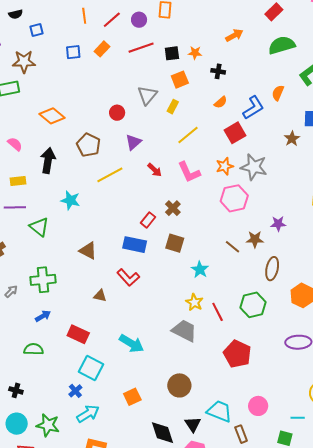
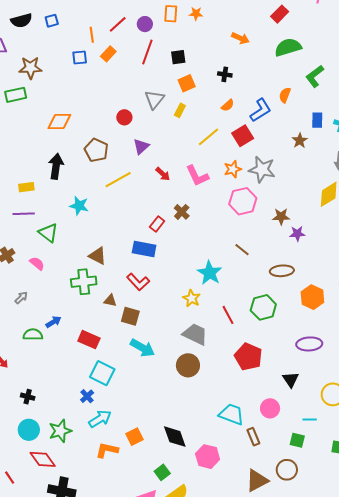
black semicircle: (16, 14) -> (21, 20), size x1.5
orange line: (84, 16) -> (92, 35), moved
blue square: (37, 30) -> (52, 21), moved
orange arrow: (234, 35) -> (240, 38), turned 54
red line: (141, 48) -> (147, 52), turned -50
orange star: (195, 53) -> (196, 14), moved
orange diamond: (52, 116) -> (59, 122), turned -40
yellow line: (188, 135) -> (209, 137), moved
pink semicircle: (15, 144) -> (37, 263), moved
purple star: (278, 224) -> (297, 234), moved
brown star: (255, 239) -> (281, 216), moved
brown square: (175, 243) -> (130, 316), moved
brown ellipse: (272, 269) -> (282, 271), turned 75
cyan star: (200, 270) -> (210, 273), size x1.4
green cross: (43, 280) -> (84, 282), moved
yellow star: (194, 302) -> (192, 298), moved
green semicircle: (34, 349) -> (33, 335), moved
brown circle: (179, 385) -> (188, 365), moved
orange square: (132, 397) -> (134, 437), moved
black triangle: (193, 424) -> (291, 380), moved
green star: (48, 425) -> (60, 431), turned -30

